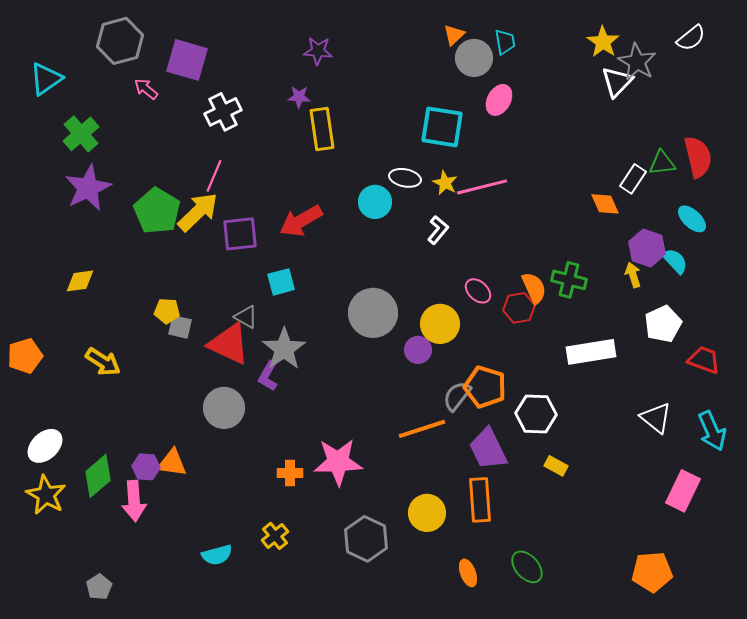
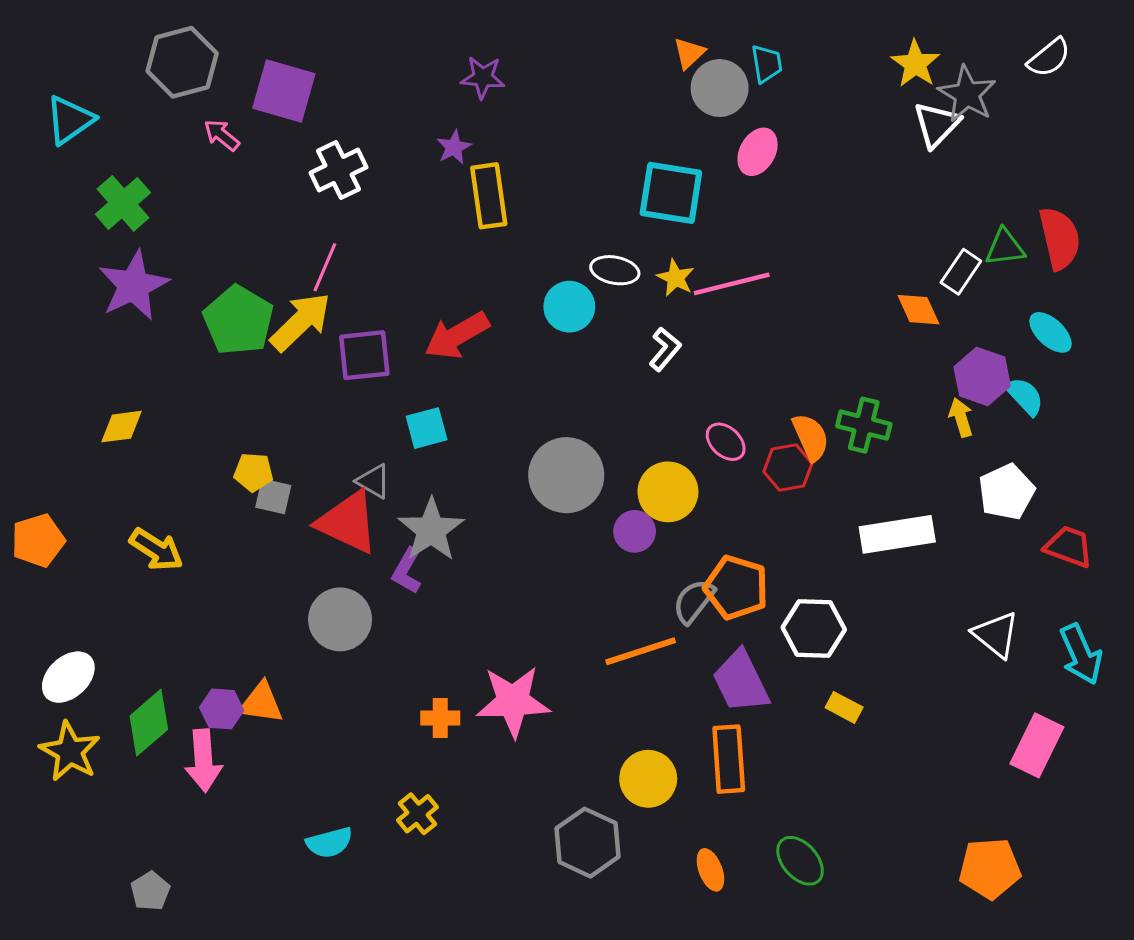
purple star: (299, 97) -> (454, 147), turned -30
gray hexagon: (366, 539) -> (587, 843), moved

